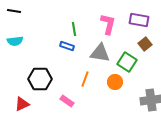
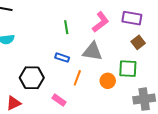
pink L-shape: (108, 24) -> (101, 22), turned 40
blue rectangle: (67, 46) -> (62, 58), moved
green square: (127, 62) -> (128, 69), moved, turned -30

